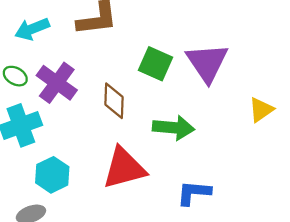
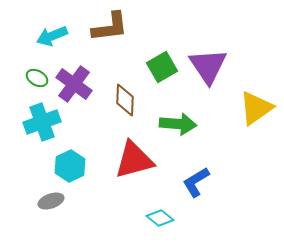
green square: (156, 64) -> (162, 67), turned 36
yellow triangle: (261, 110) -> (256, 108), size x1.5
blue L-shape: (194, 193) -> (196, 182), turned -36

